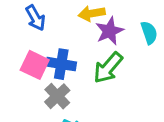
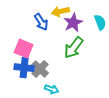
blue arrow: (35, 18) -> (41, 22), moved
blue cross: (61, 64) -> (24, 68), moved

